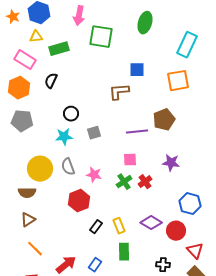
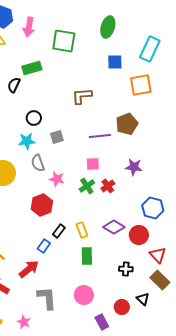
pink arrow: (79, 16) -> (29, 27), moved
green rectangle: (59, 49) -> (32, 68), moved
blue square: (137, 70) -> (115, 62), moved
gray semicircle: (68, 167) -> (38, 163), moved
blue rectangle: (95, 265) -> (44, 246), moved

